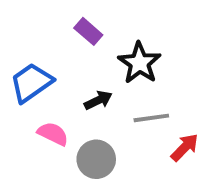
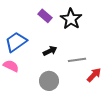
black star: (139, 63) -> (71, 19), moved
pink semicircle: (53, 134) -> (11, 66), moved

